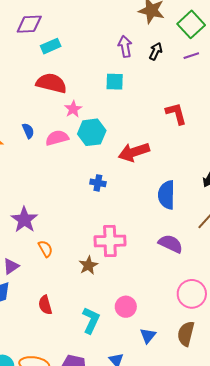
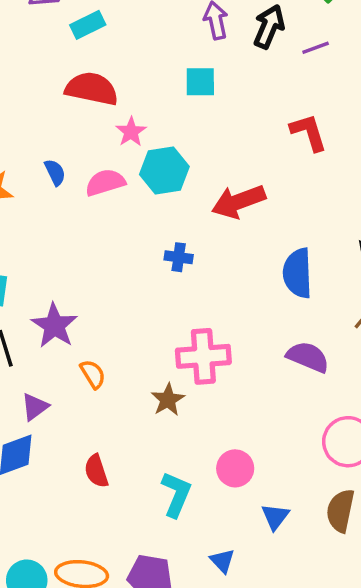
black arrow: (156, 51) -> (269, 27), size x1.4
purple line: (191, 56) -> (316, 48), moved

